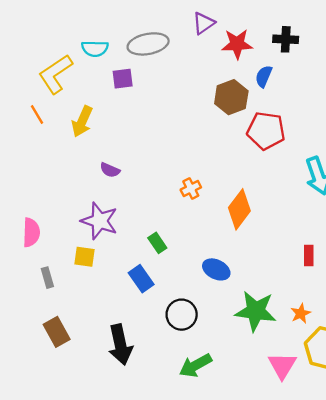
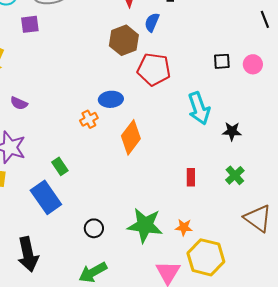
blue ellipse: (216, 269) -> (111, 99), moved, turned -30
blue rectangle: (141, 279) -> (46, 197), size x1.4
orange star: (301, 313) -> (184, 227), turned 30
black circle: (182, 315) -> (94, 228), moved, size x0.7

